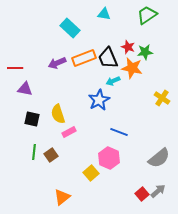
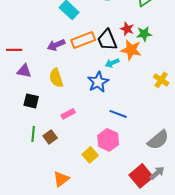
yellow semicircle: (58, 114) -> (56, 78), moved
red square: (142, 194) -> (141, 176), size x1.6

